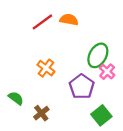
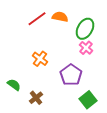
green ellipse: (98, 55) -> (85, 29), moved
pink cross: (107, 72) -> (86, 48), moved

